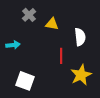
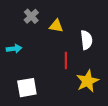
white square: (25, 81) -> (27, 88), turned -30

